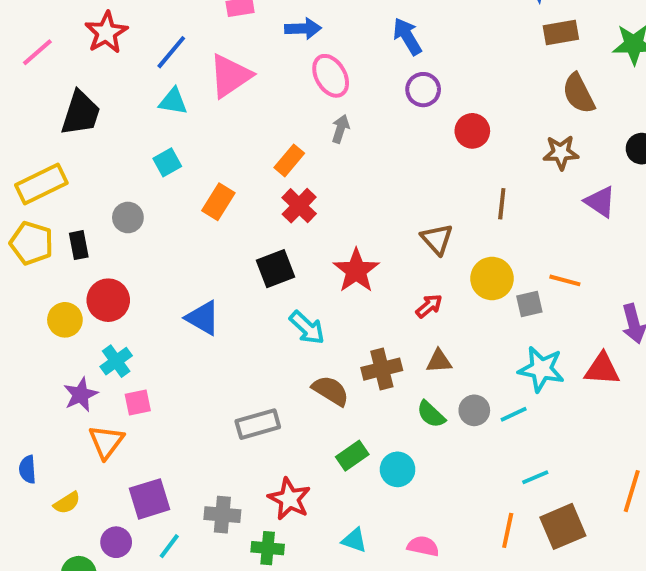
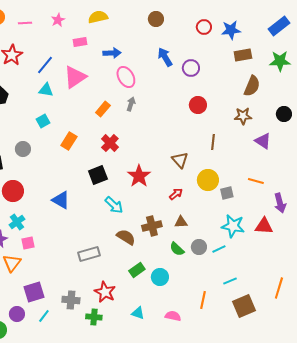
purple circle: (423, 90) -> (191, 68), moved
brown semicircle: (579, 94) -> (252, 86), turned -130
orange rectangle: (289, 160) -> (103, 109), moved
orange line: (565, 280) -> (256, 181), moved
orange line: (508, 530) -> (203, 300), moved

